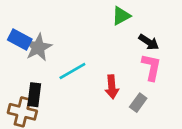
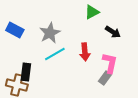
gray star: (38, 47) -> (50, 33), moved
pink L-shape: (151, 67) -> (110, 63), moved
red arrow: (112, 87) -> (85, 52), moved

